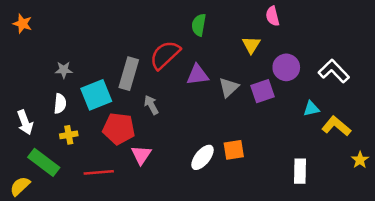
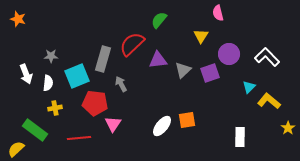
green semicircle: (199, 25) -> (159, 20), turned 30
cyan triangle: (311, 109) -> (249, 87), turned -32
white arrow: (25, 122) -> (26, 74), moved

